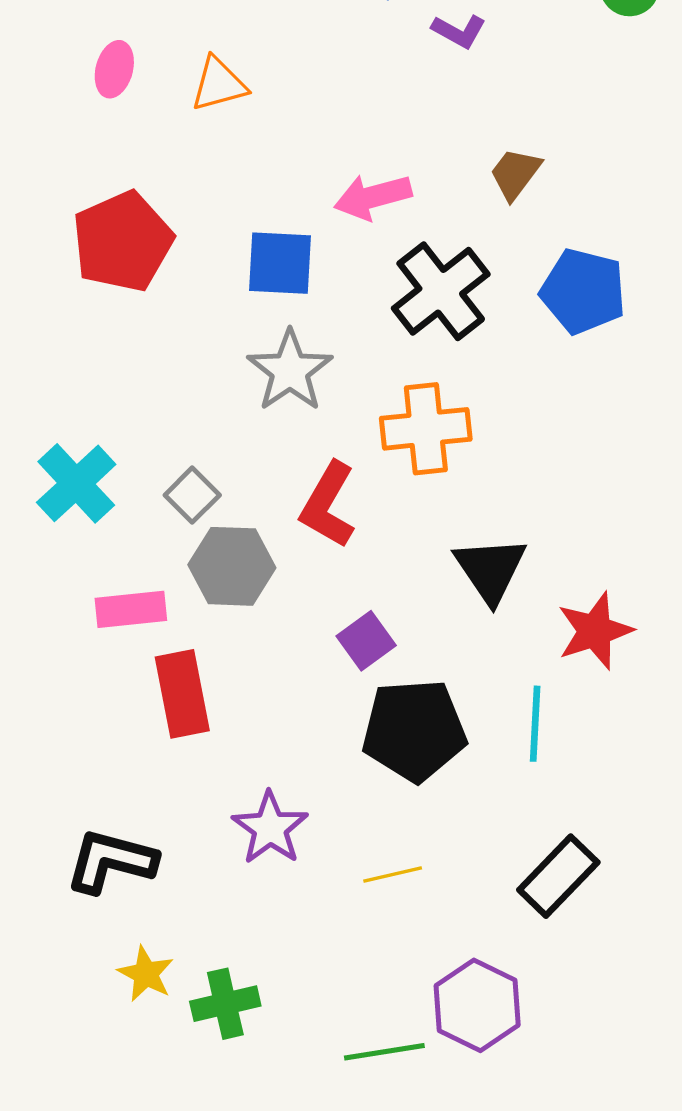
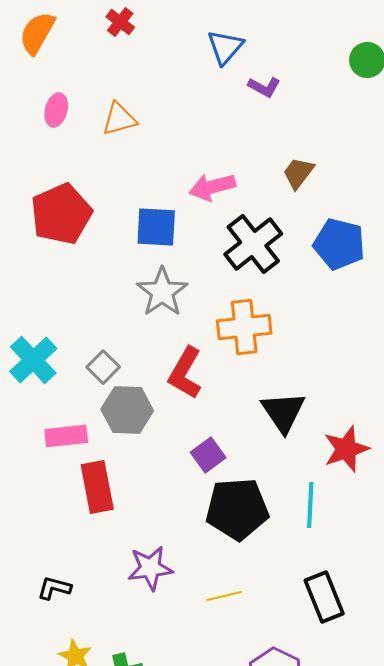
purple star: (270, 828) -> (150, 568), turned 30
black L-shape: (111, 861) -> (54, 588), size x0.6
black rectangle: (558, 876) -> (324, 597), turned -66

